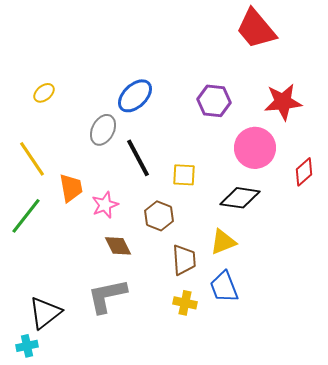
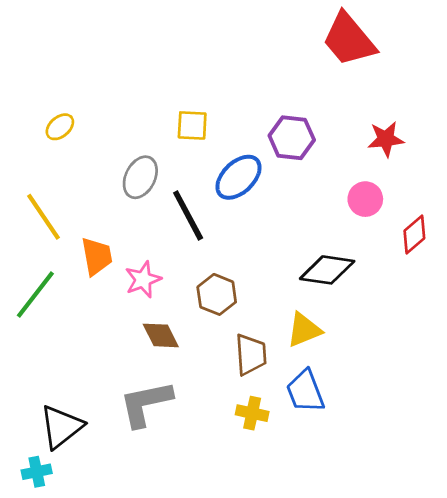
blue ellipse: (135, 96) -> (238, 177), moved
red star: (283, 102) -> (386, 139), size x0.7
pink circle: (255, 148) -> (365, 199), moved, size x0.6
yellow square: (184, 175) -> (192, 125), moved

